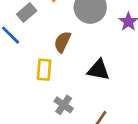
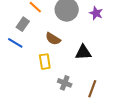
brown semicircle: (62, 42) -> (53, 39), turned -70

